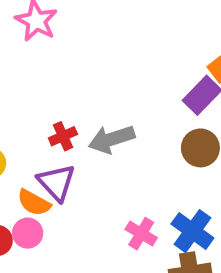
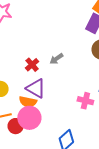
gray arrow: (112, 139) -> (56, 59), size x0.6
pink circle: (28, 233) -> (29, 118), size x1.5

